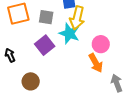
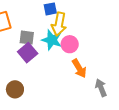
gray square: (46, 17) -> (27, 38), moved
pink circle: (101, 44) -> (70, 44), moved

